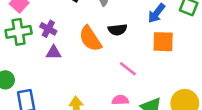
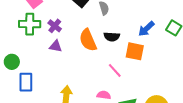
orange square: (163, 42) -> (135, 51), moved

